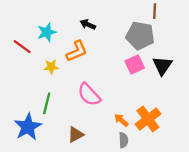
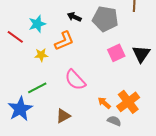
gray pentagon: (140, 36) -> (105, 19), moved
green line: (47, 103) -> (37, 88), turned 48
gray semicircle: (123, 140) -> (114, 121), moved, turned -64

